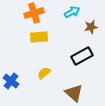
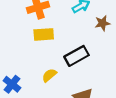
black rectangle: (82, 56) -> (76, 56), moved

